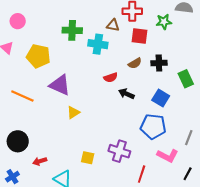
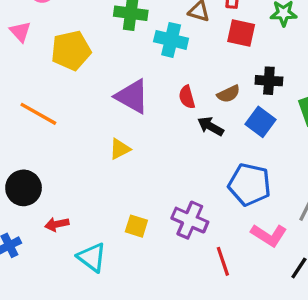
yellow pentagon: (38, 56) -> (71, 50), turned -30
brown semicircle: (135, 63) -> (229, 94), moved
red semicircle: (111, 78) -> (187, 97), turned 88
purple triangle: (60, 85) -> (132, 96), moved
blue square: (161, 98) -> (261, 122), moved
red line: (142, 174) -> (223, 261), turned -42

